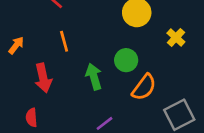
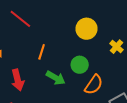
orange line: (64, 41) -> (42, 52), moved, turned 35
green arrow: (94, 77) -> (56, 78), turned 138

